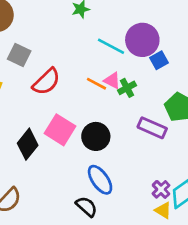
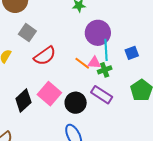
purple circle: (142, 40) -> (98, 33), moved
cyan line: (111, 46) -> (106, 50), moved, turned 50
pink triangle: (112, 81) -> (94, 63), turned -32
purple rectangle: (152, 128) -> (102, 95), moved

